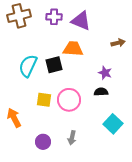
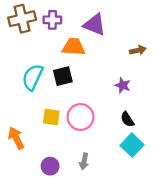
purple cross: (54, 17) -> (52, 20), moved
orange trapezoid: (73, 49) -> (73, 47), moved
black semicircle: (101, 92) -> (127, 119), moved, turned -120

